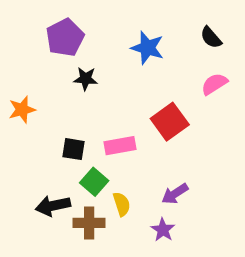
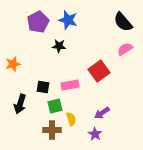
black semicircle: (211, 37) -> (123, 22), size x1.5
blue star: (147, 48) -> (68, 20), moved
black star: (86, 79) -> (59, 46), moved
green square: (94, 182) -> (55, 106), turned 35
black arrow: (53, 206) -> (20, 104), moved, turned -60

